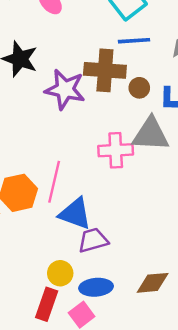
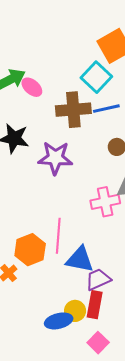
brown cross: (105, 70) -> (73, 110), moved
blue ellipse: (96, 287) -> (59, 321), moved
red rectangle: (47, 304) -> (95, 305), moved

